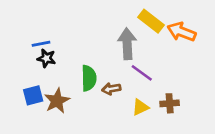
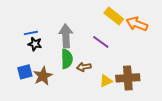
gray arrow: (127, 44) -> (66, 36), moved
purple line: (142, 73) -> (101, 42), moved
brown cross: (170, 103) -> (128, 78), size x1.6

